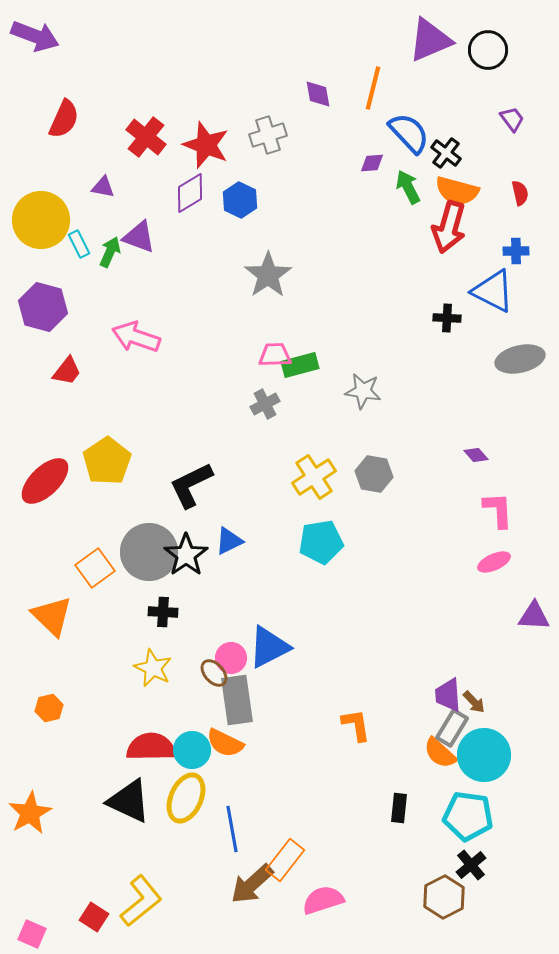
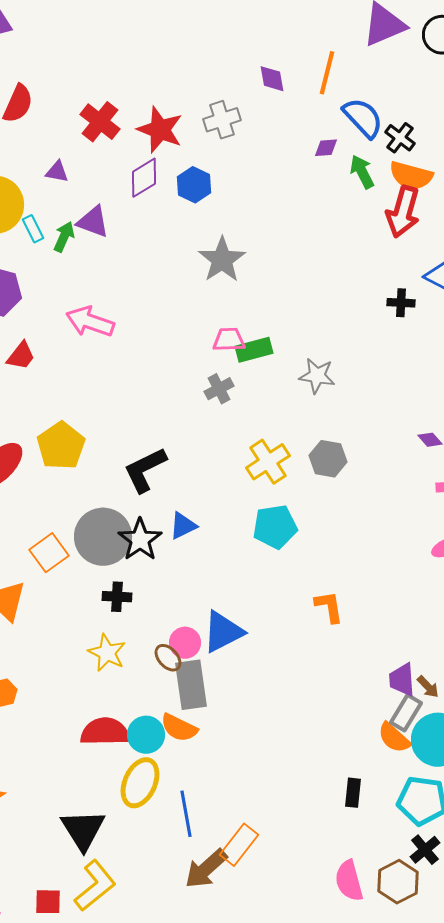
orange L-shape: (356, 725) -> (329, 607), moved
black triangle: (129, 801) -> (83, 830), moved, turned 33
pink semicircle: (323, 900) -> (349, 881), moved, turned -87
red square: (94, 917) -> (48, 902), turned -32

